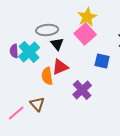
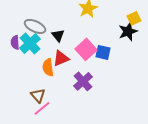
gray ellipse: (47, 30) -> (35, 26), moved, turned 30
pink square: (85, 34) -> (86, 49), moved
pink line: (16, 113) -> (42, 108), moved

